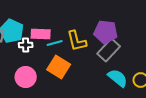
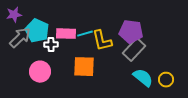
cyan line: (55, 43) -> (85, 34), moved
orange square: (59, 67) -> (84, 67), turned -30
pink circle: (26, 77) -> (40, 72), moved

